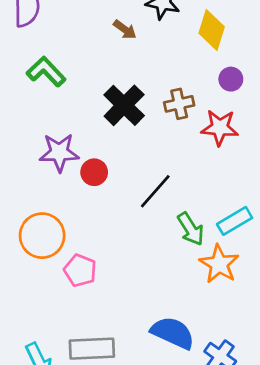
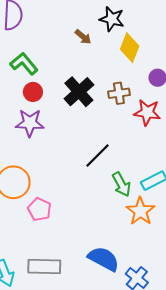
yellow diamond: (212, 30) -> (130, 48), moved
red circle: (94, 172) -> (33, 92), moved

